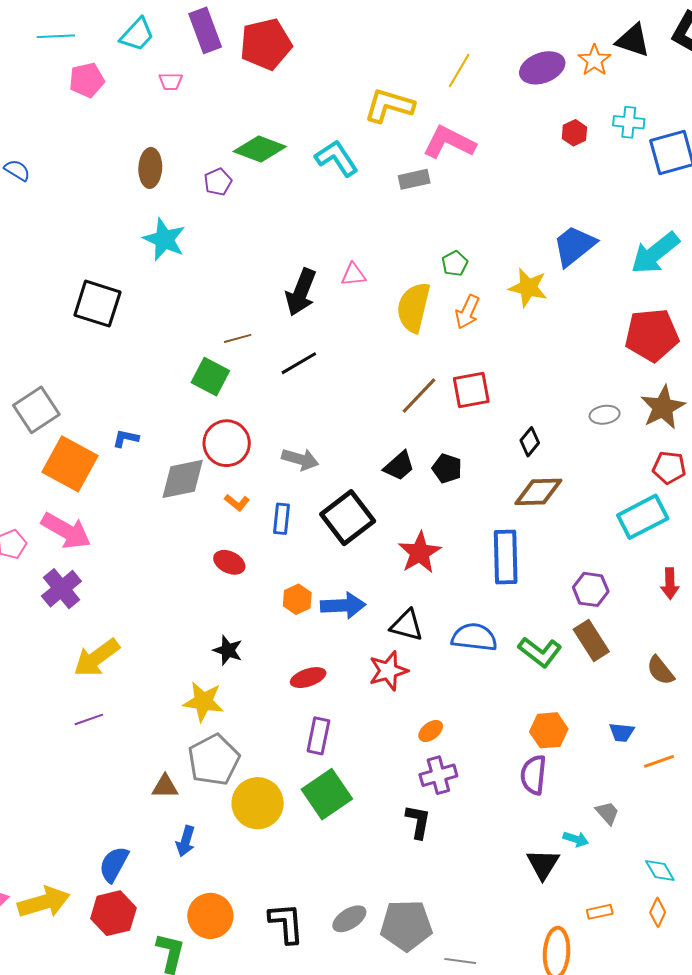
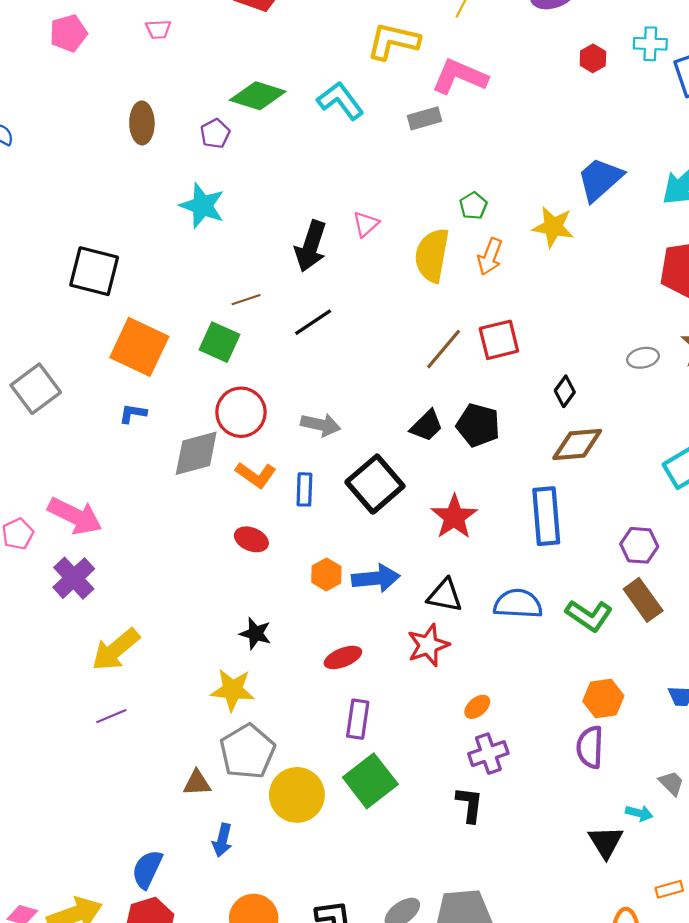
cyan star: (164, 239) -> (202, 206), moved
pink triangle: (353, 275) -> (366, 224), turned -32
orange square: (70, 464) -> (139, 347), moved
black pentagon: (447, 468) -> (478, 425), size x1.4
orange L-shape: (237, 502) -> (256, 475), size x1.5

